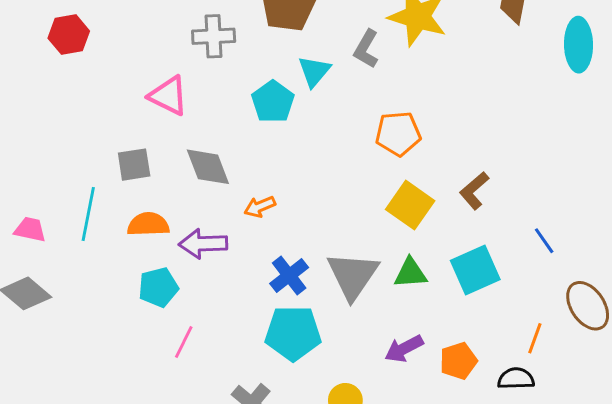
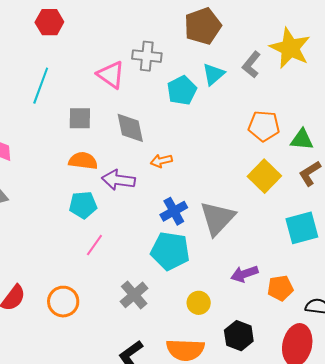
gray cross: (214, 36) -> (147, 56), moved
cyan line: (88, 214) -> (41, 86), moved
green triangle: (410, 273) -> (302, 139), moved

